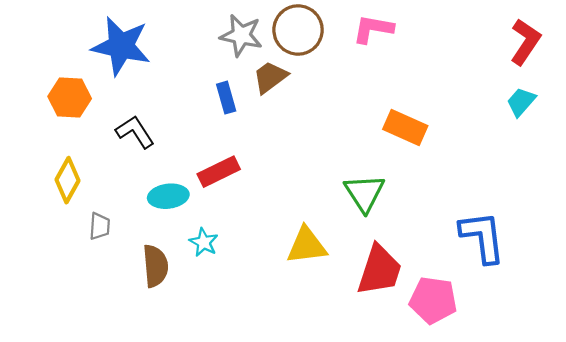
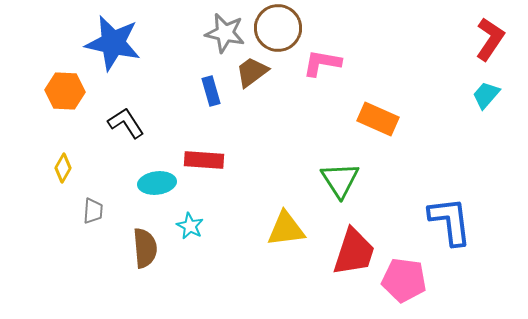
pink L-shape: (373, 29) -> (322, 63), moved
red rectangle: (219, 172) -> (204, 160), turned 30
yellow diamond: (67, 180) -> (63, 168), size x0.7

